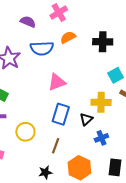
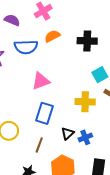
black triangle: (86, 119) -> (68, 133), moved

